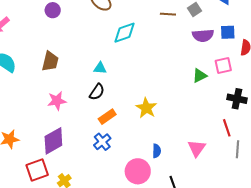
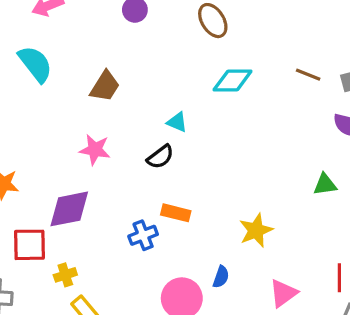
yellow star: (146, 108) -> (256, 230), moved
orange rectangle: (107, 117) -> (176, 213), moved, turned 30

